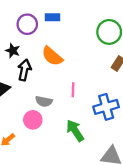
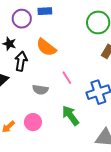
pink line: (73, 90) -> (67, 78), turned -32
pink circle: (33, 120) -> (33, 122), moved

